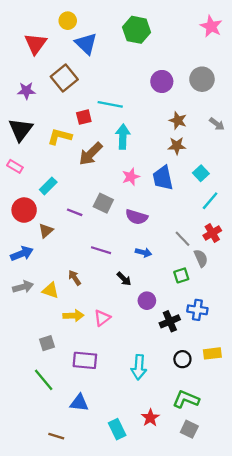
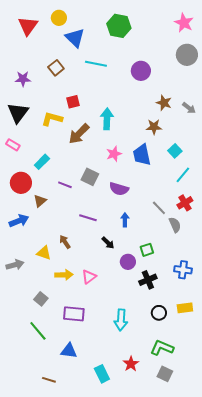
red triangle: (36, 44) -> (28, 26), moved
brown square: (64, 78) -> (56, 68), size x0.7
gray circle: (202, 79) -> (187, 55), moved
cyan line: (110, 104) -> (96, 64), moved
brown star: (178, 120) -> (164, 103), moved
blue arrow: (143, 252) -> (125, 220), turned -104
green square: (181, 275) -> (147, 250), moved
gray arrow: (23, 287) -> (15, 265), moved
blue cross: (197, 310) -> (183, 270), moved
gray square: (47, 343) -> (41, 299), turned -32

